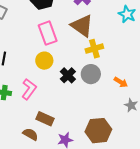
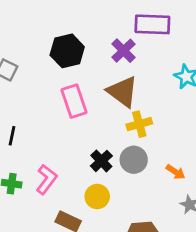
yellow circle: (44, 61) -> (97, 196), moved

